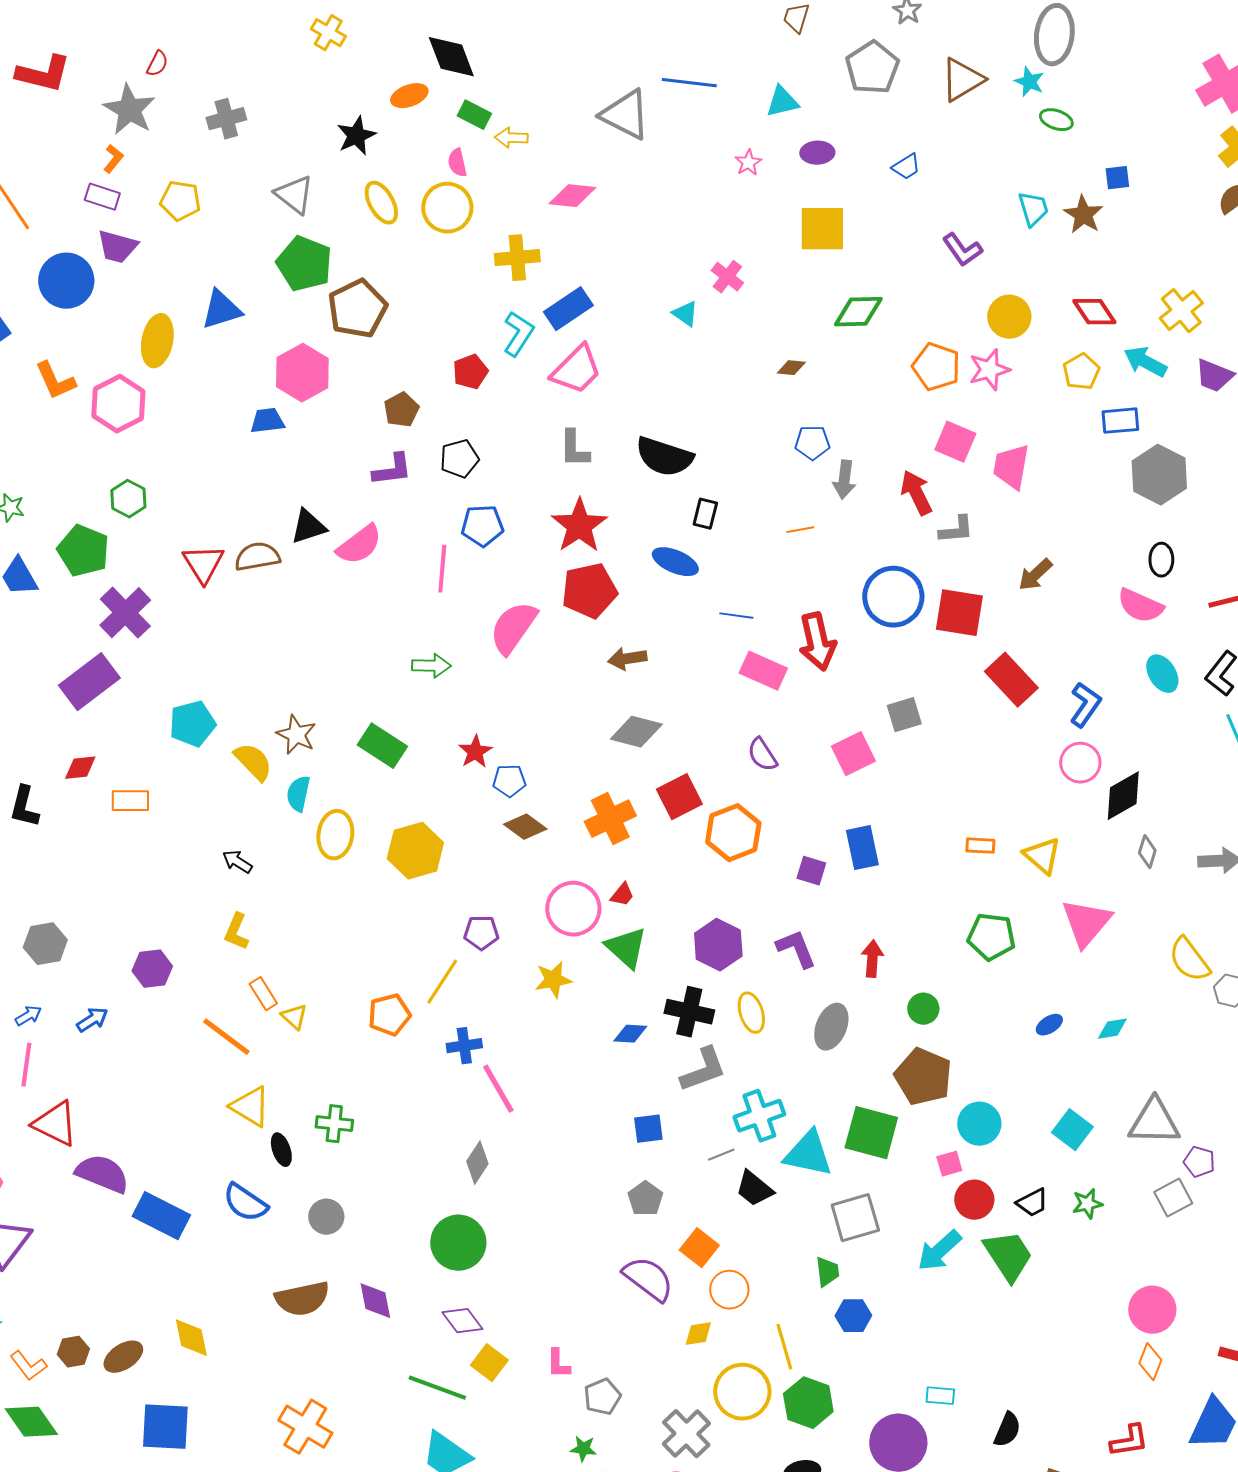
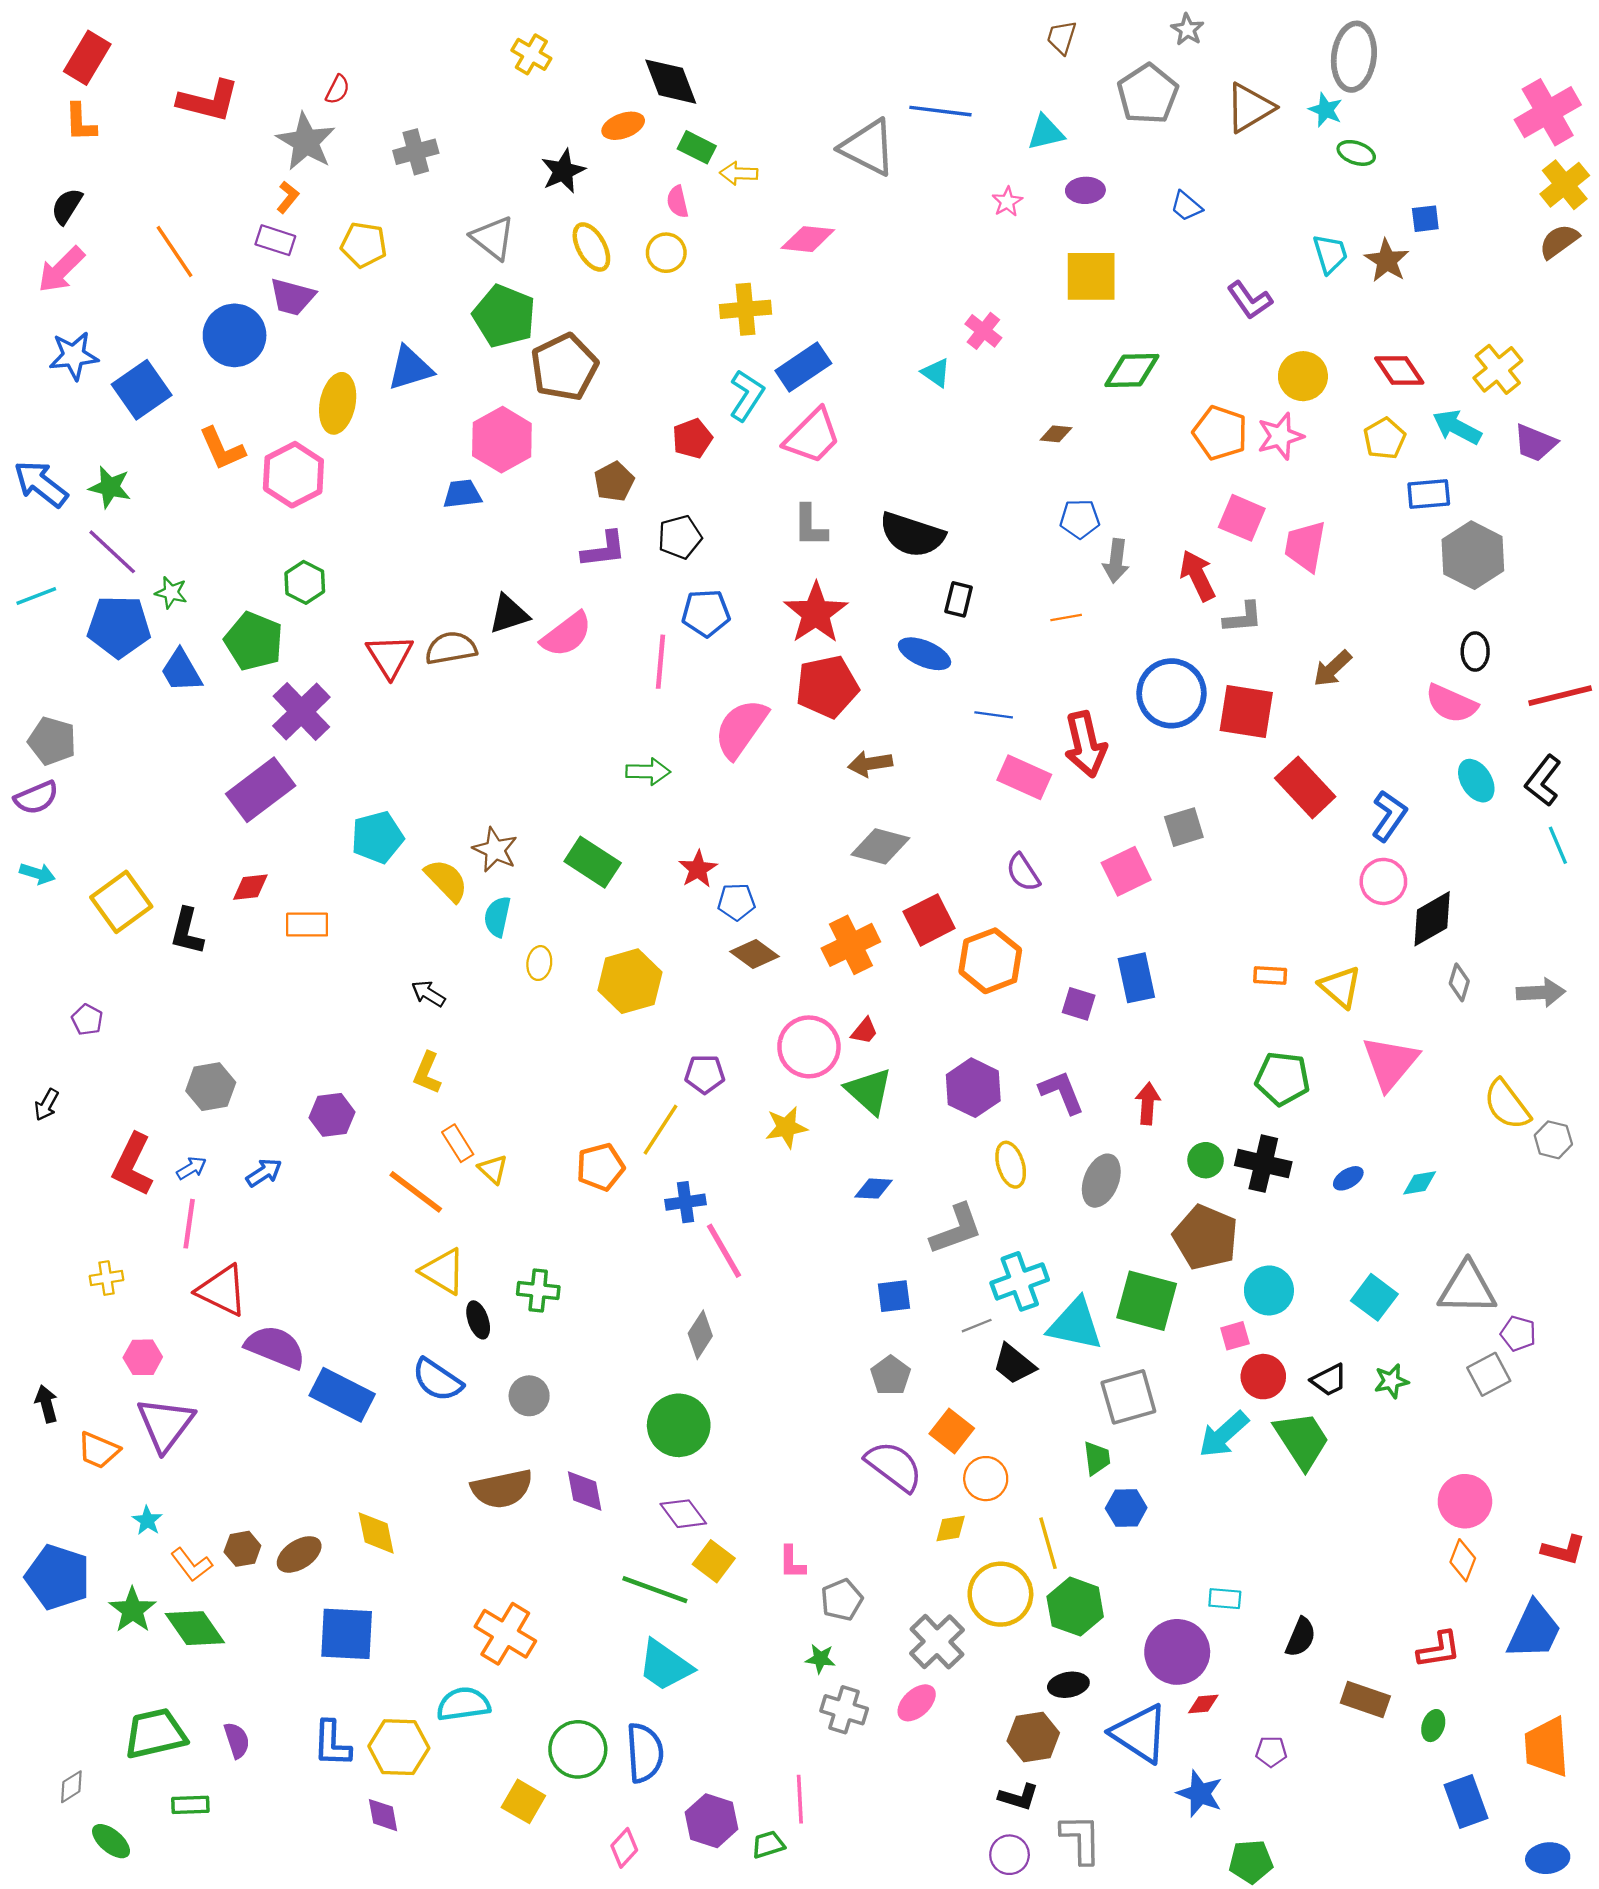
blue trapezoid: (906, 167) -> (1186, 206), turned 72
yellow circle: (447, 208) -> (666, 253), size x0.7
yellow ellipse: (335, 835) -> (539, 963), size x0.6
black cross: (689, 1012) -> (1263, 1164), moved

